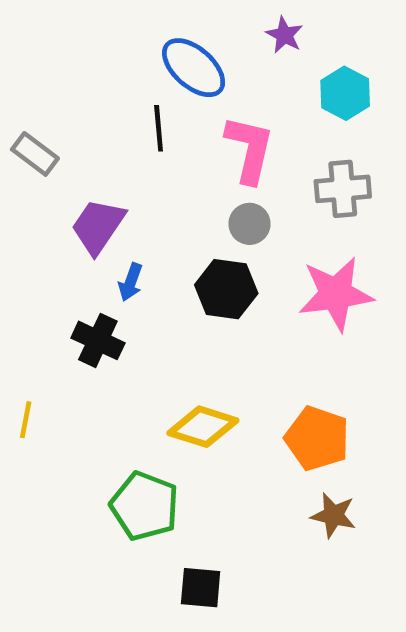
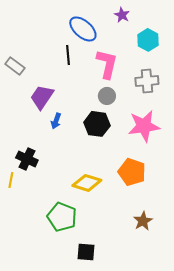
black cross: (98, 340) -> (27, 159), moved
orange pentagon: (317, 438) -> (132, 172), moved
brown star: (333, 515) -> (143, 221), turned 30

